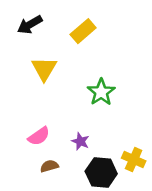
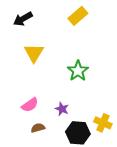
yellow rectangle: (83, 31) -> (78, 16), moved

